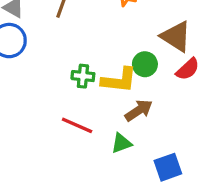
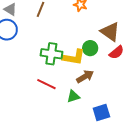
green cross: (83, 76) -> (51, 54), size x1.5

